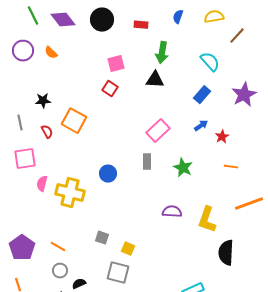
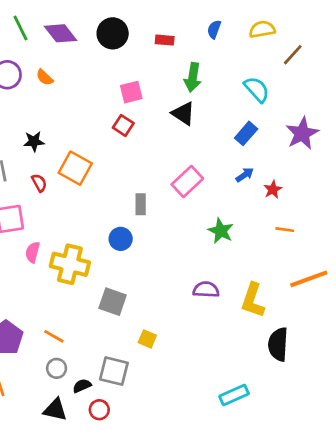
black triangle: (155, 80) -> (183, 113), turned 30
gray rectangle: (147, 162) -> (141, 204), moved
gray square: (102, 238) -> (113, 302), moved, size x1.5
gray square: (118, 273) -> (114, 371), moved

